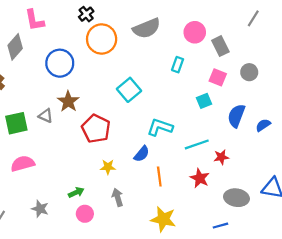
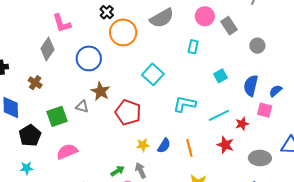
pink square: (218, 77) -> (265, 110), moved
blue semicircle: (142, 154) -> (164, 146), moved
gray arrow: (118, 197) -> (141, 170), moved

